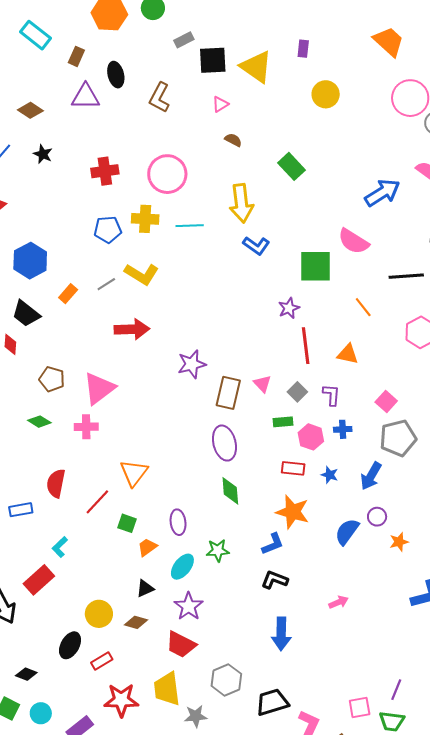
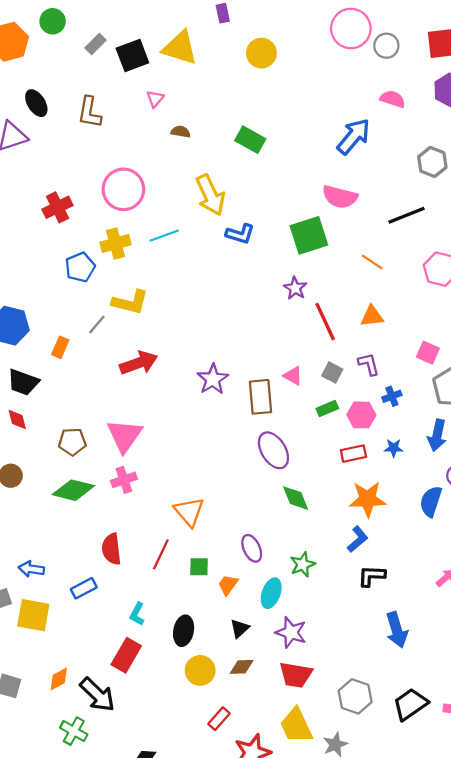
green diamond: (39, 422) -> (73, 490), size x1.6
black ellipse: (70, 645) -> (184, 631), moved

